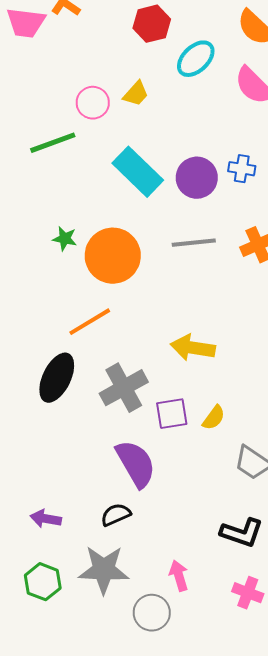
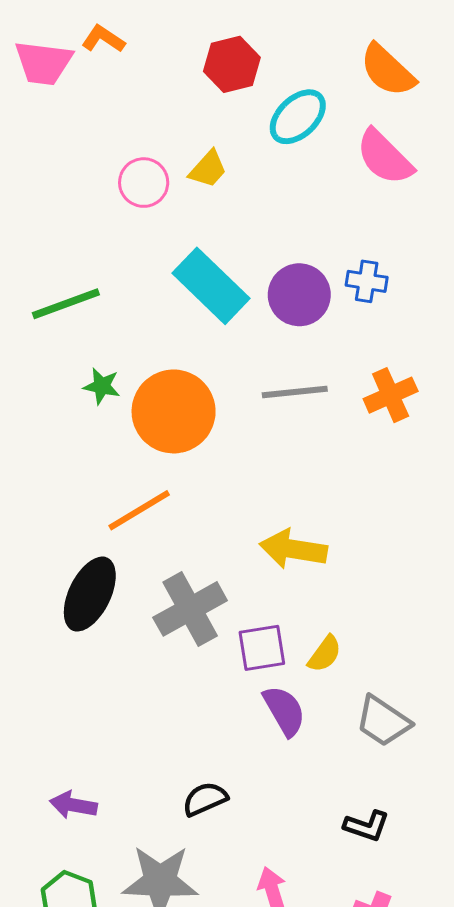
green line: (53, 143) -> (66, 304), moved
purple semicircle: (136, 464) -> (284, 711), moved, size x0.7
black semicircle: (116, 515) -> (205, 799), moved
black L-shape: (242, 533) -> (367, 826), size x0.7

